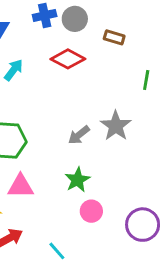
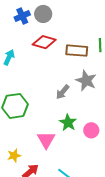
brown rectangle: (114, 37) -> (77, 51), moved, size x1.5
pink triangle: (21, 186) -> (46, 140), moved, turned -48
pink circle: (91, 211) -> (91, 130), moved

